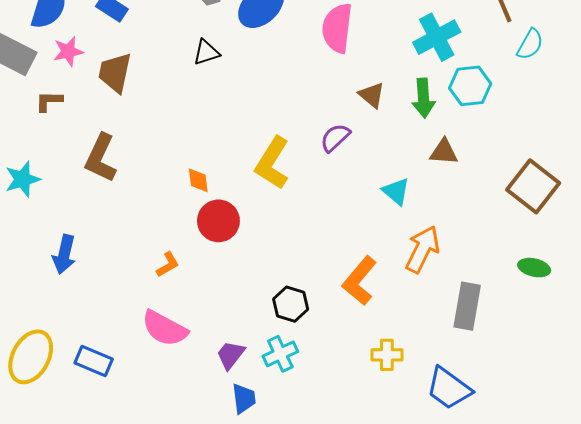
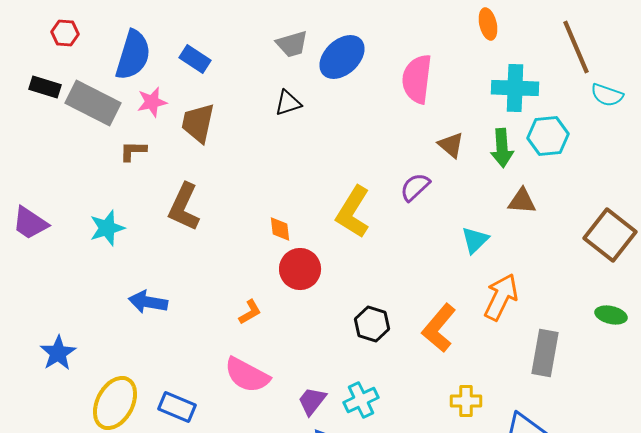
cyan cross: (437, 37) -> (515, 88), turned 30
cyan semicircle: (530, 44) -> (607, 95), turned 80
cyan triangle: (396, 191) -> (475, 240), turned 36
blue arrow: (64, 254) -> (148, 302), turned 87
black hexagon: (291, 304) -> (372, 324), moved

